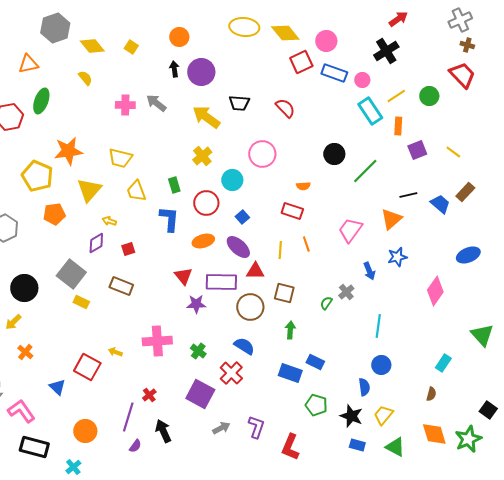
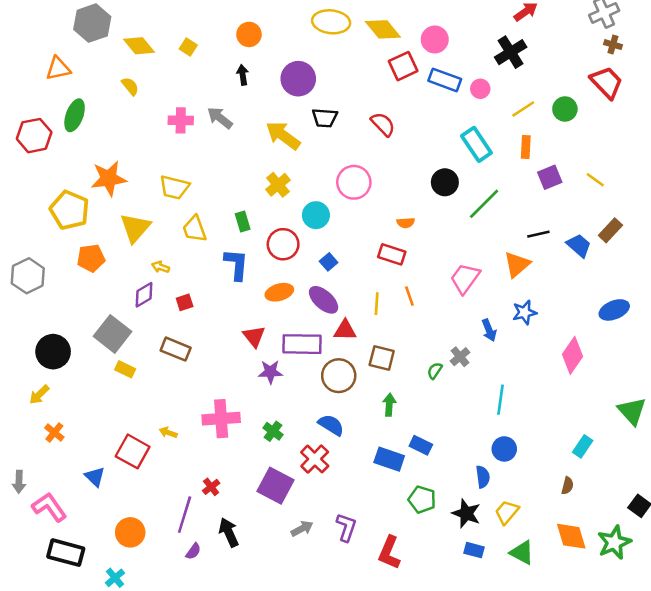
purple circle: (201, 72) -> (298, 79), moved
cyan rectangle: (370, 111) -> (476, 144), moved

